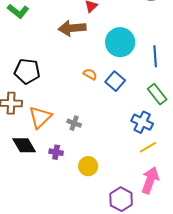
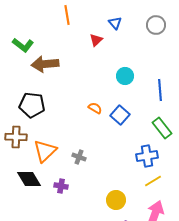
brown arrow: (72, 28) -> (45, 64), moved
cyan circle: (120, 42) -> (125, 76), size x0.6
blue cross: (142, 122) -> (147, 156), turned -35
yellow circle: (88, 166) -> (116, 200), moved

